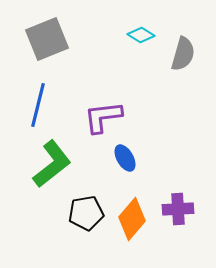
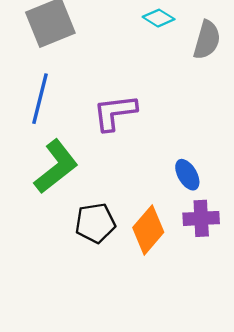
blue ellipse: (125, 158) -> (187, 175), moved

